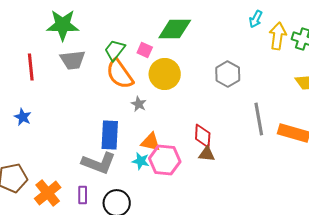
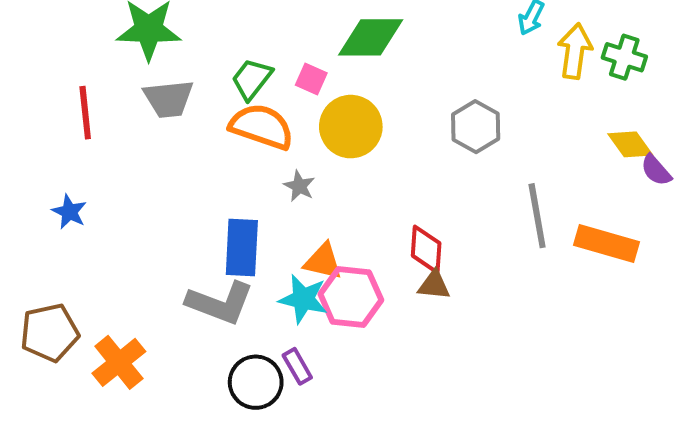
orange semicircle: (120, 74) -> (262, 127), turned 144
cyan star: (141, 161) -> (303, 299), size x1.4
purple rectangle: (83, 195) -> (297, 366), moved, turned -30

